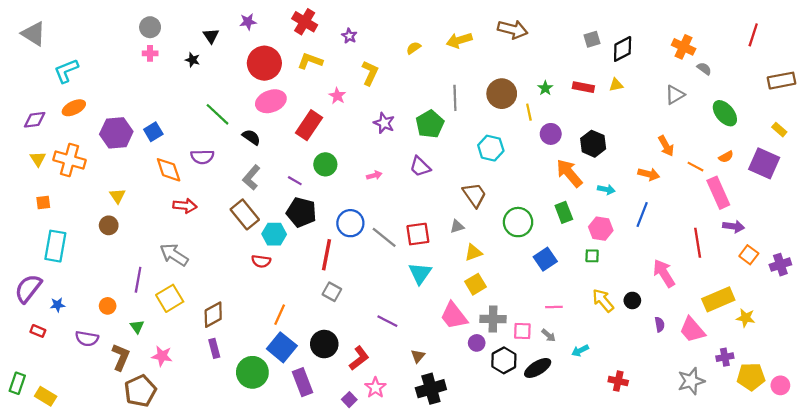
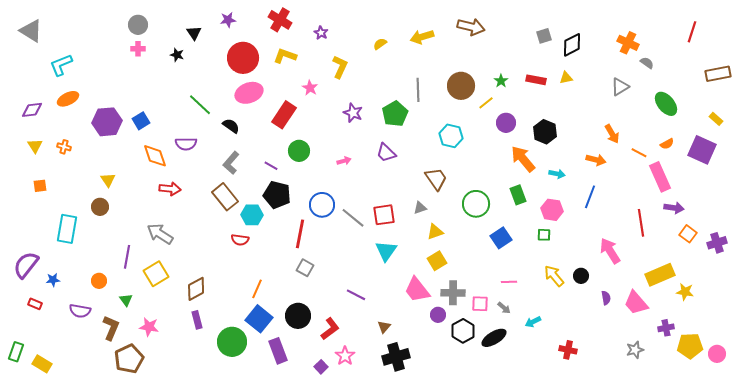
yellow line: (529, 112) -> (486, 103), turned 63
orange cross: (69, 160) -> (64, 147), size x0.5
cyan rectangle: (55, 246) -> (67, 229), moved
gray star: (691, 381) -> (635, 350), size x0.7

